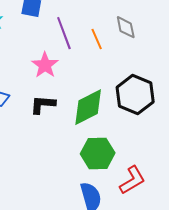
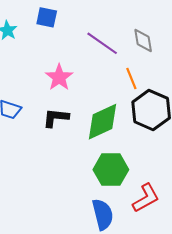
purple line: (64, 33) -> (102, 43), moved, turned -36
orange line: (97, 39) -> (131, 78), moved

